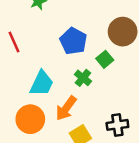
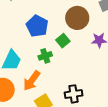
green cross: (83, 78) -> (45, 56), turned 32

